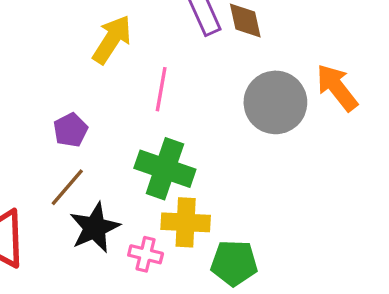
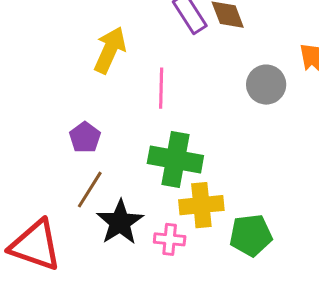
gray circle: (275, 102) -> (266, 85), size x0.7

